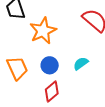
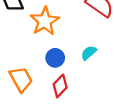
orange trapezoid: (17, 68) -> (21, 79), moved

